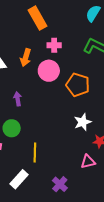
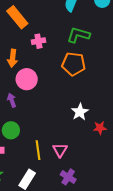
pink circle: (49, 71) -> (27, 79), moved
orange pentagon: (78, 85) -> (74, 64), moved
pink triangle: (88, 162) -> (60, 150), moved, turned -35

